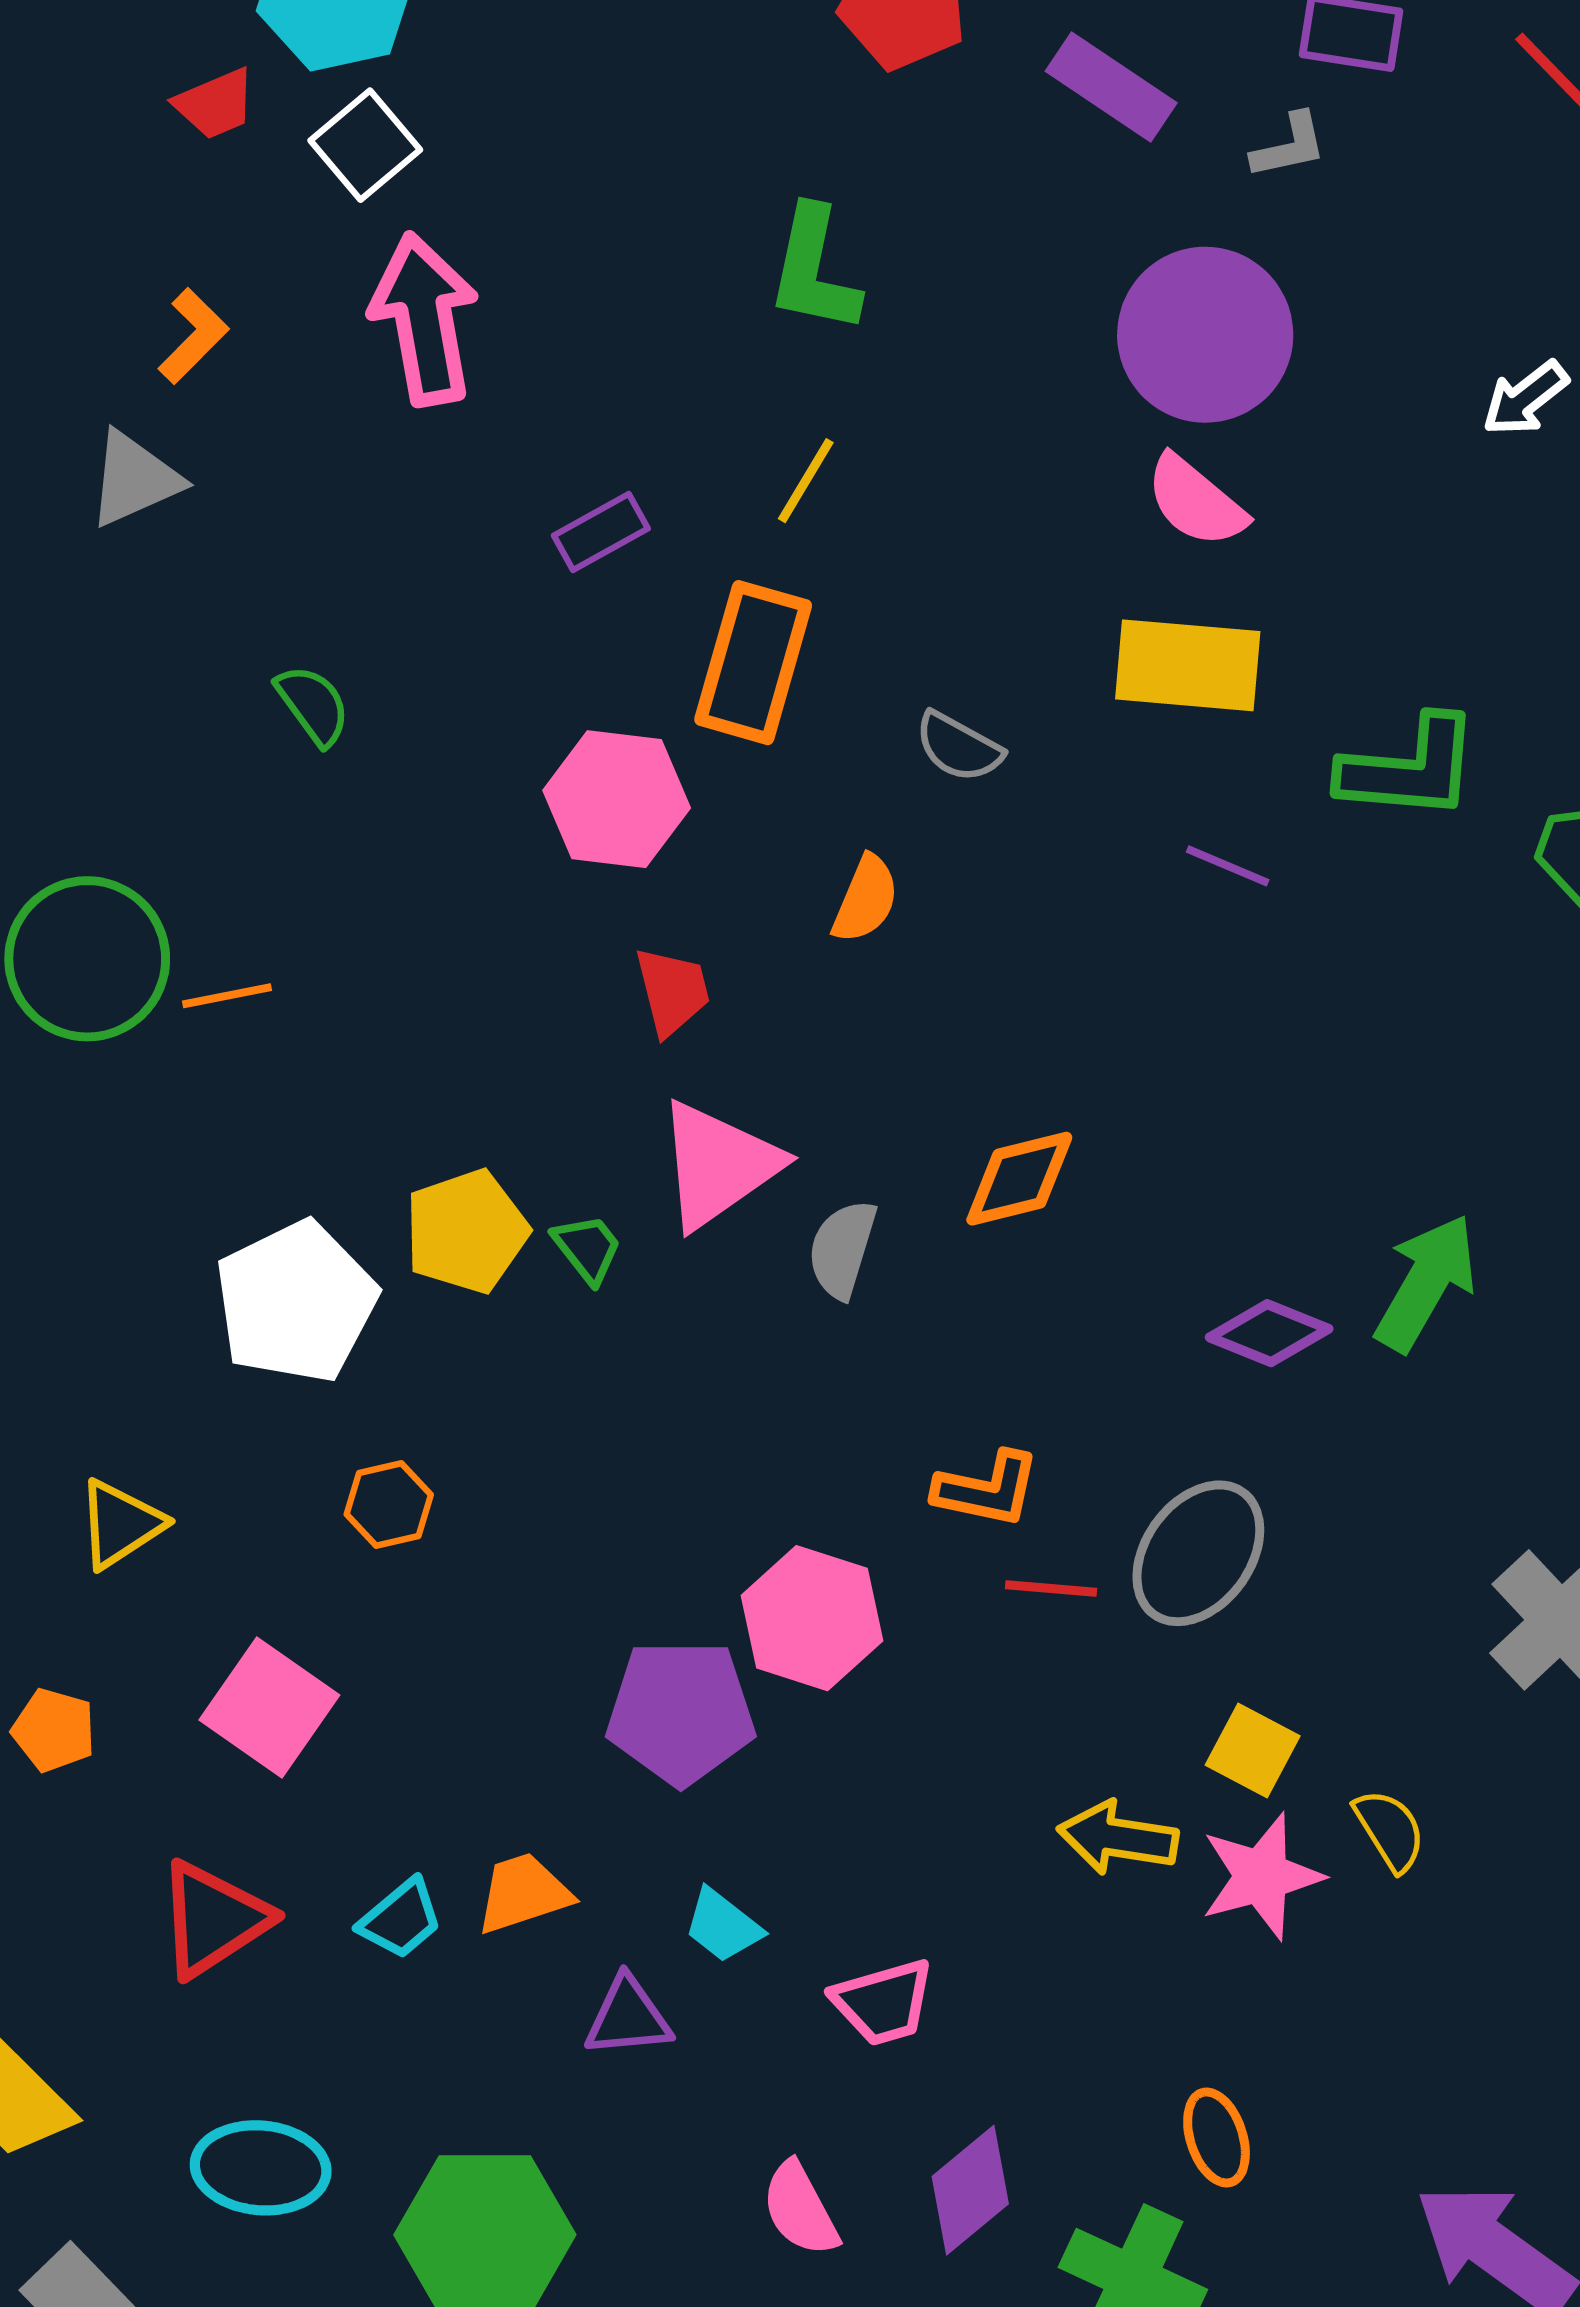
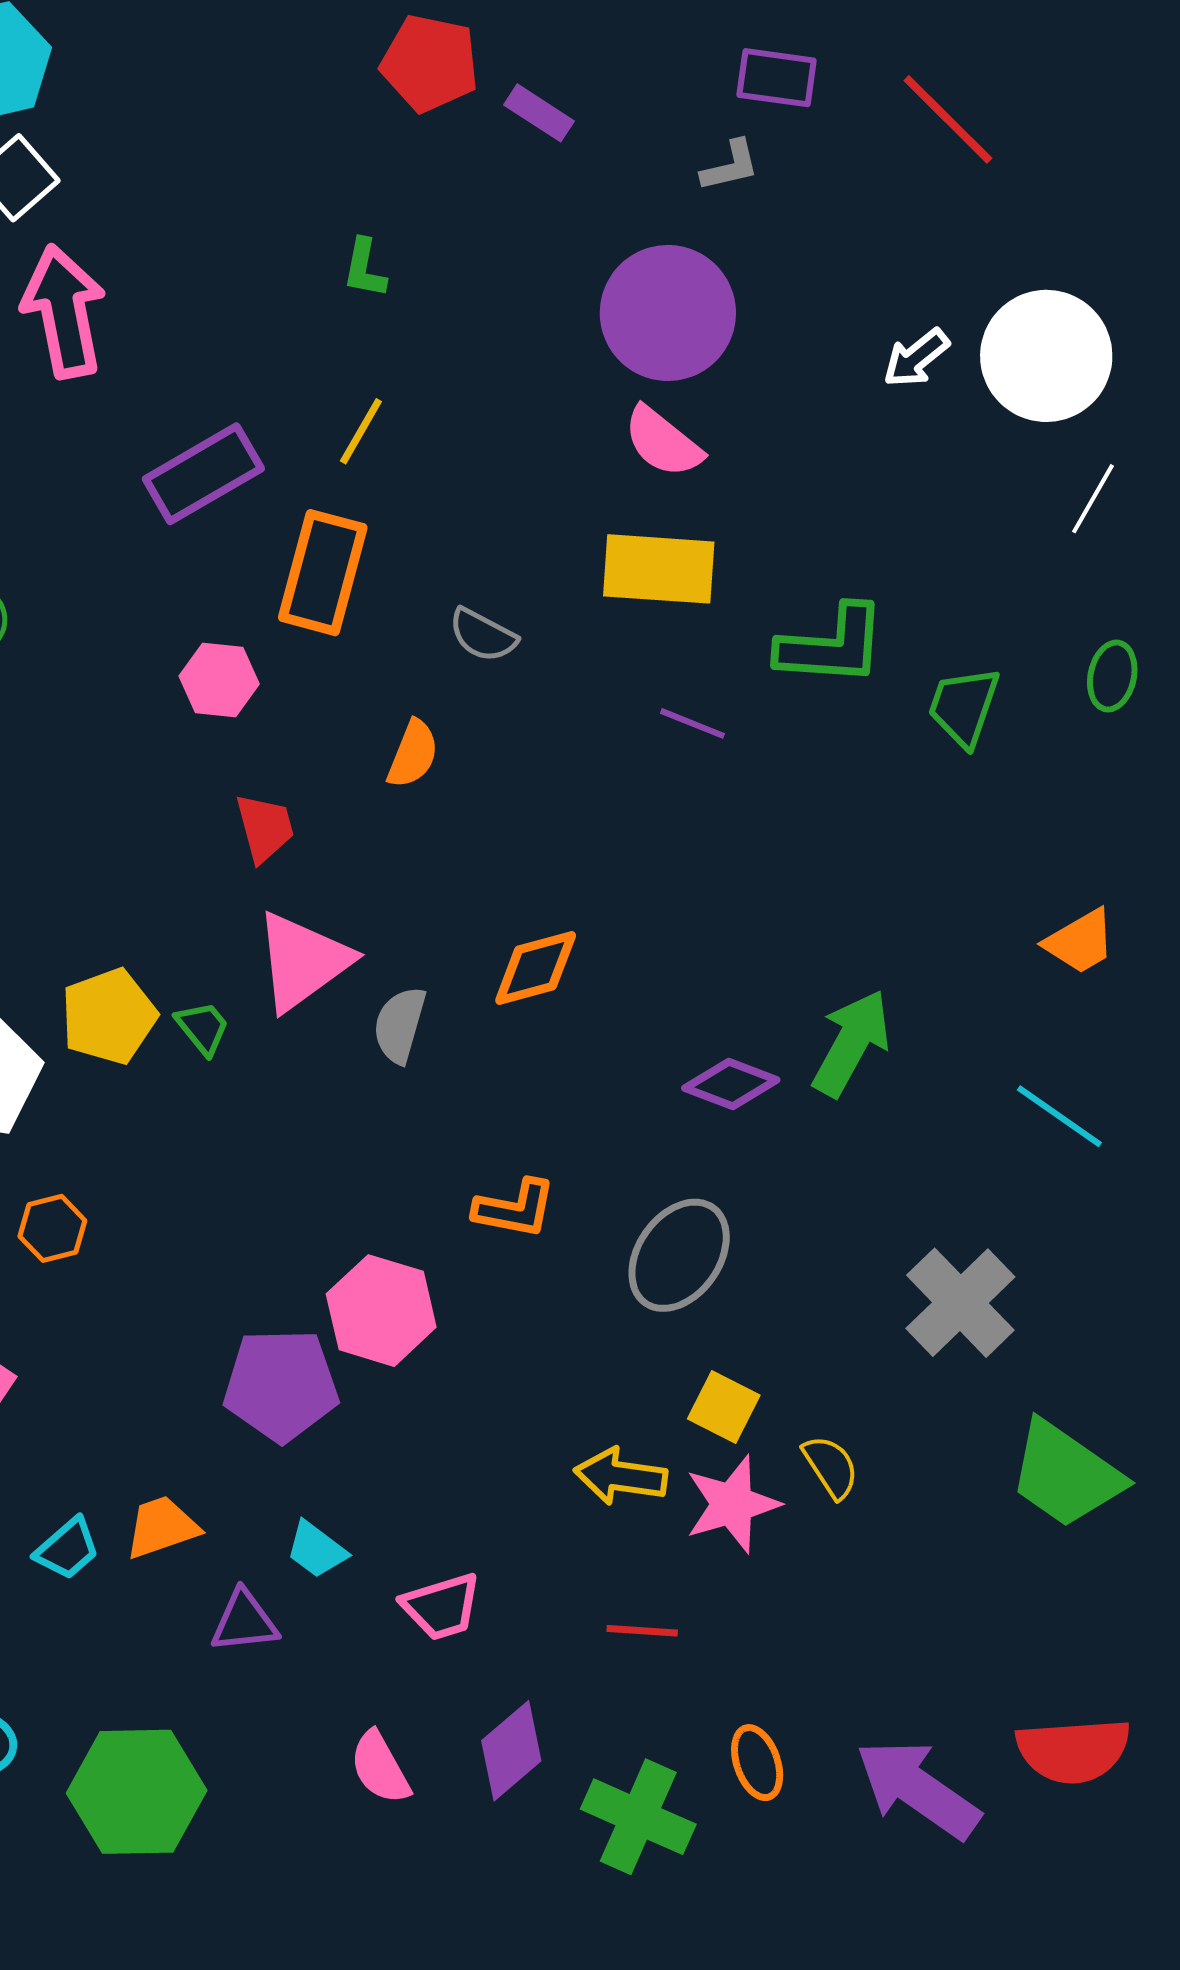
purple rectangle: (1111, 87) -> (539, 113), moved, size x0.7
green L-shape: (814, 270) -> (365, 268), size x0.6
purple rectangle: (601, 532) -> (203, 474), size x1.6
pink hexagon: (617, 799) -> (219, 680), size x0.7
red line: (1051, 1589) -> (642, 1631), moved
orange ellipse: (1217, 2137) -> (757, 1763), moved

